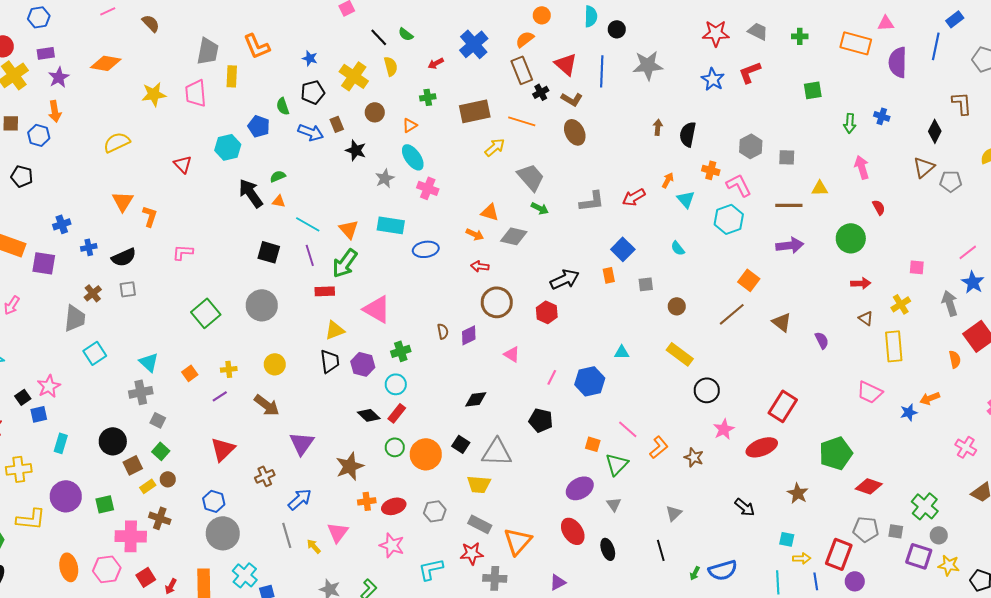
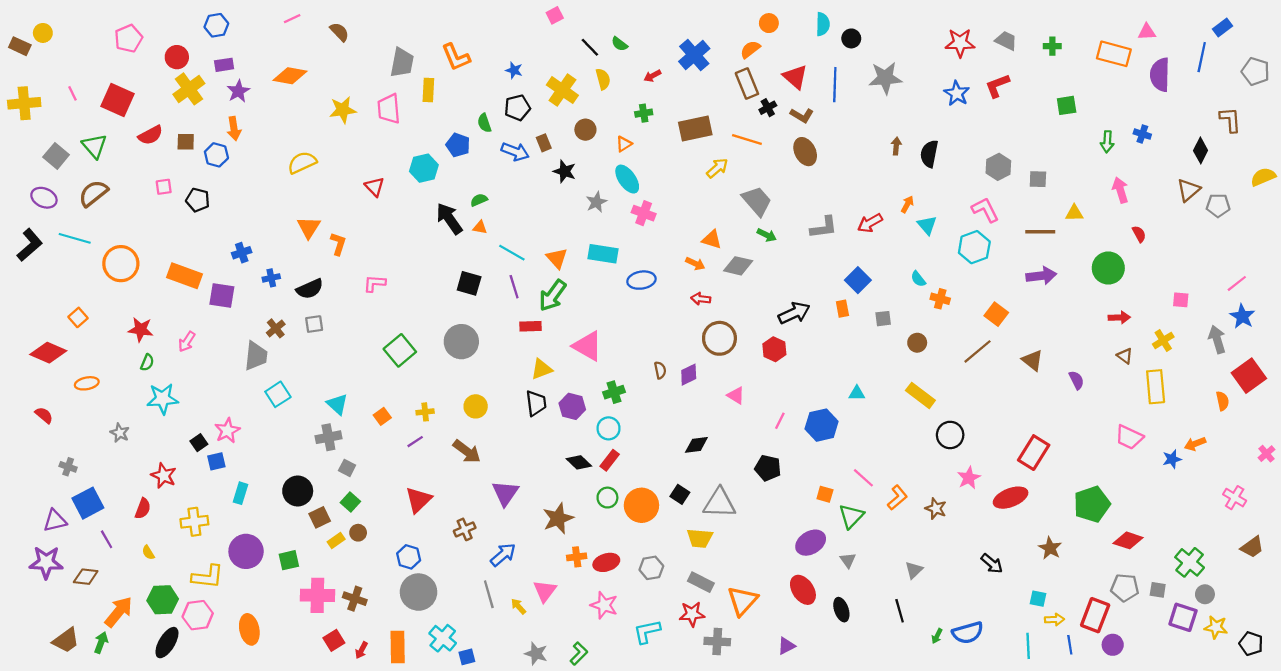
orange cross: (711, 170) -> (940, 299), moved
brown cross: (160, 518) -> (355, 599), moved
pink hexagon: (107, 569) -> (198, 615), moved

